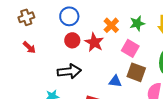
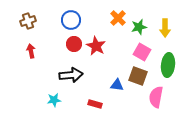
orange cross: (111, 25) -> (118, 18), moved
red arrow: (29, 47) -> (31, 51), turned -144
pink square: (130, 48) -> (142, 52), moved

